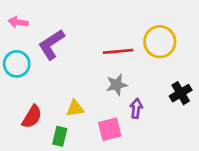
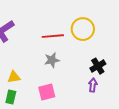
yellow triangle: (75, 108) -> (14, 77), moved
purple arrow: (136, 108) -> (93, 85), moved

